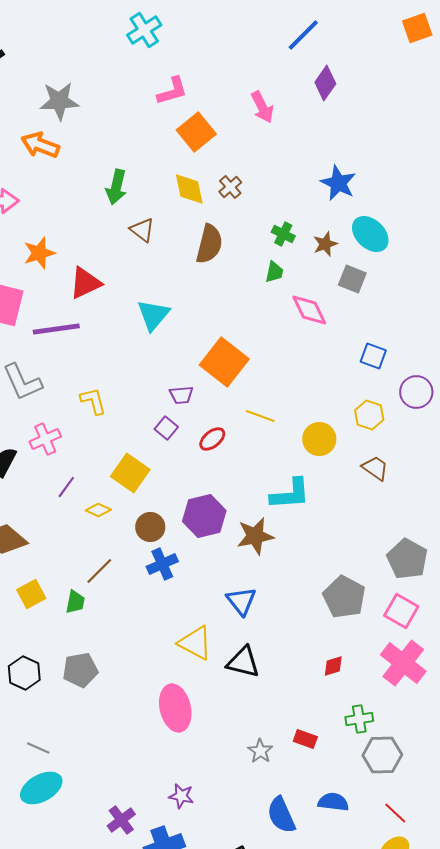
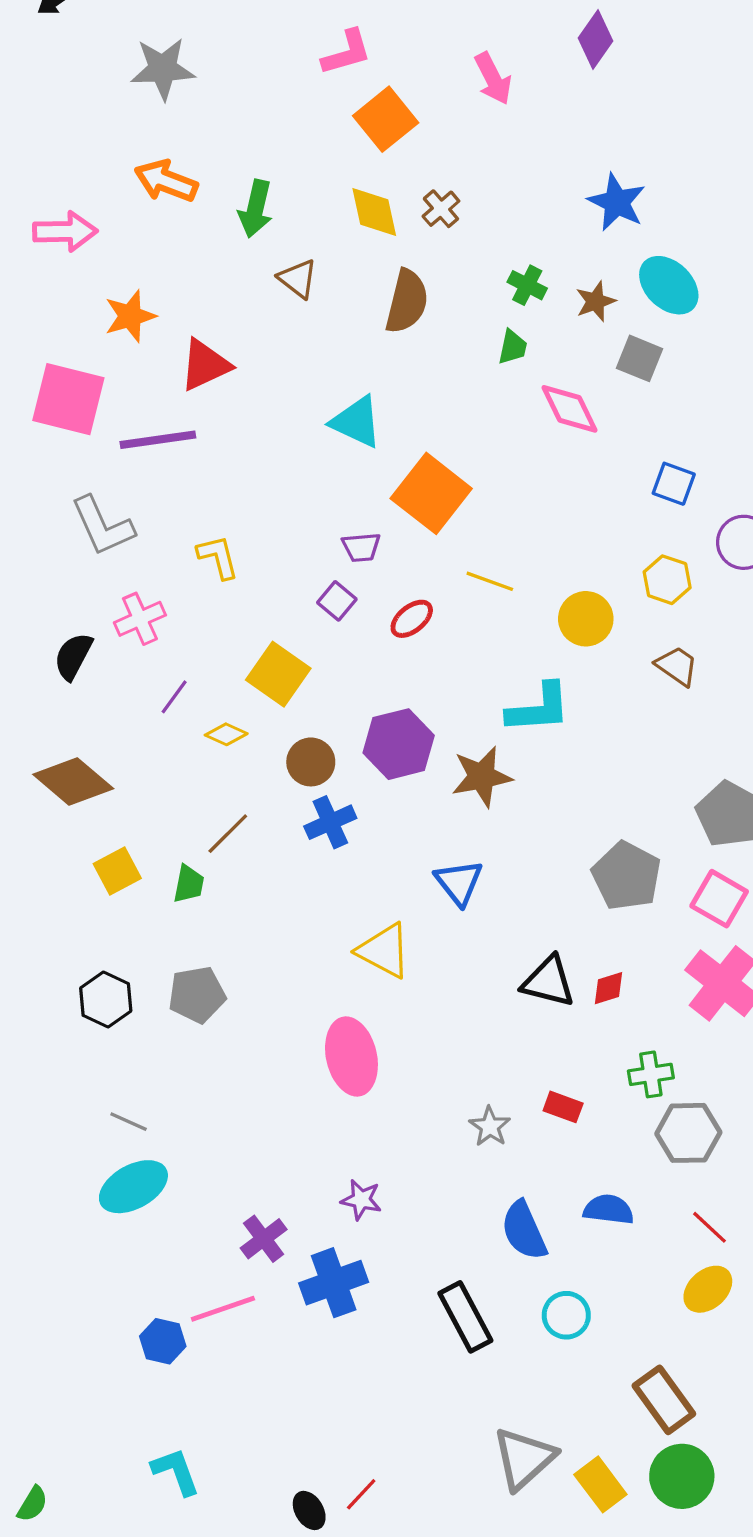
orange arrow: (40, 145) -> (166, 181), moved
cyan triangle: (153, 315) -> (356, 422), moved, turned -45
black triangle: (243, 662) -> (548, 982), moved

